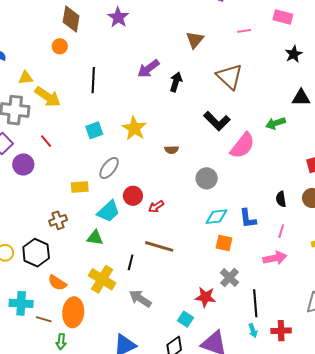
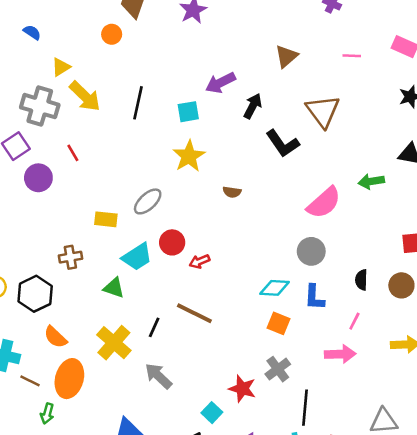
yellow triangle: (26, 78) -> (61, 67), turned -35
black line: (93, 80) -> (138, 103), moved
black L-shape: (217, 121) -> (283, 143), moved
cyan square: (94, 130) -> (188, 112), moved
gray circle: (207, 178) -> (311, 251), moved

